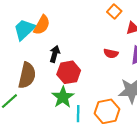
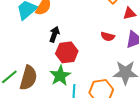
brown semicircle: (27, 75) -> (28, 78), moved

